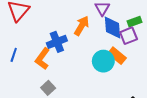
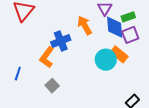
green rectangle: (135, 22) -> (128, 17), moved
orange arrow: (82, 26) -> (85, 25), turned -60
blue line: (14, 55) -> (18, 74), moved

